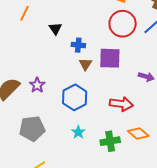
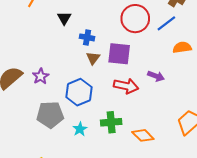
red arrow: (121, 104) -> (126, 86), moved
gray pentagon: (32, 129) -> (50, 115), moved
green cross: (110, 141) -> (111, 122), moved

